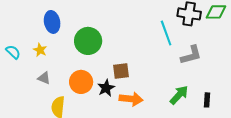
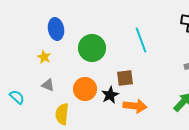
cyan line: (166, 33) -> (141, 40), moved
cyan semicircle: (13, 52) -> (17, 97), moved

